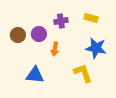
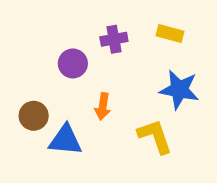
brown circle: (18, 35) -> (34, 116), moved
orange arrow: (55, 49) -> (103, 106), moved

